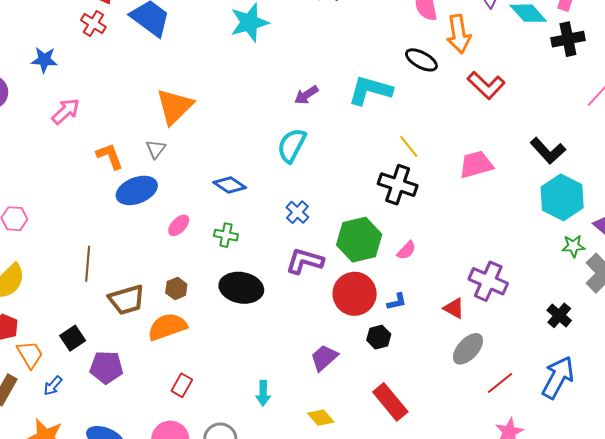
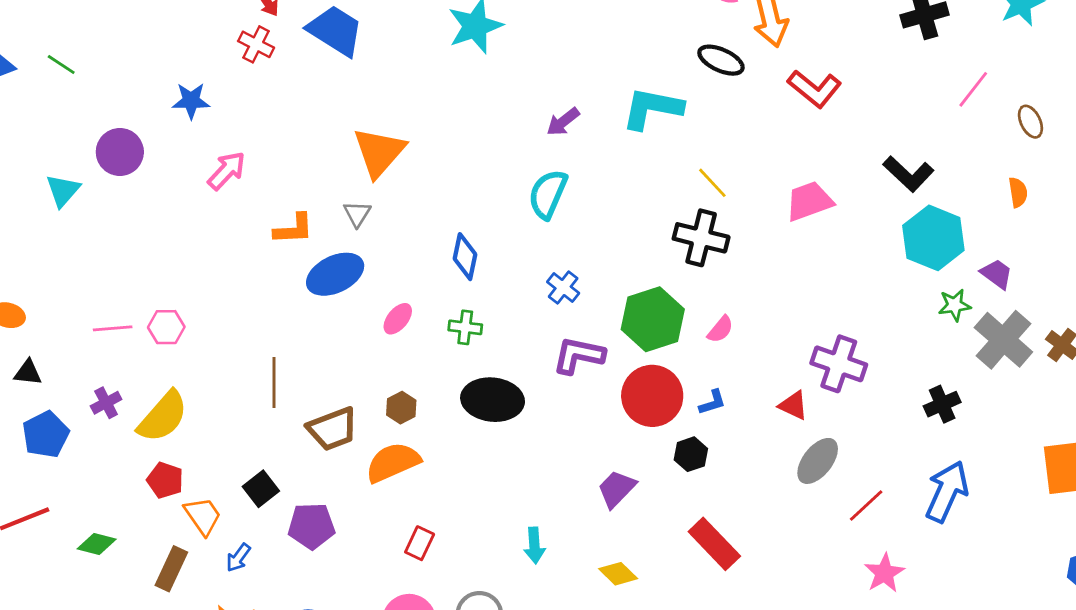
orange L-shape: (110, 156) -> (294, 229), turned 112
blue diamond: (230, 185) -> (465, 257), turned 72
black cross: (559, 315) -> (942, 404), turned 30

